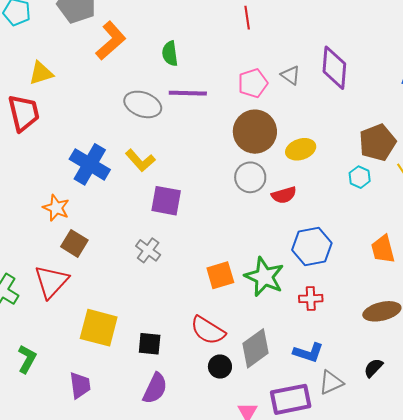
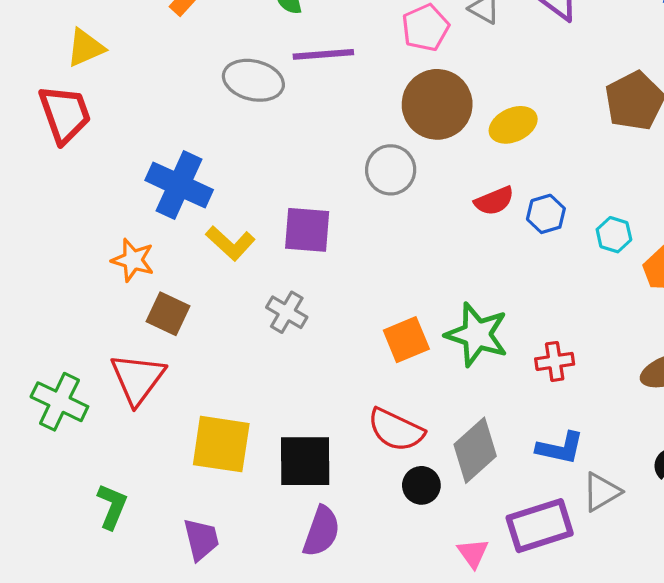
yellow L-shape: (140, 160) -> (230, 243), moved
gray circle: (250, 177) -> (391, 170), moved
cyan hexagon: (360, 177) -> (614, 235), moved
blue hexagon: (312, 246) -> (546, 214), moved, size x0.6
black square: (150, 344) -> (305, 461), size x1.5

